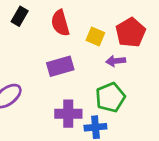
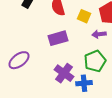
purple cross: (68, 114) -> (64, 73), turned 36

